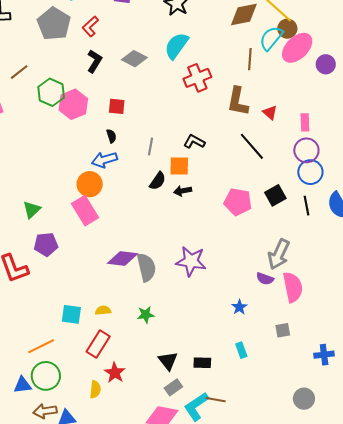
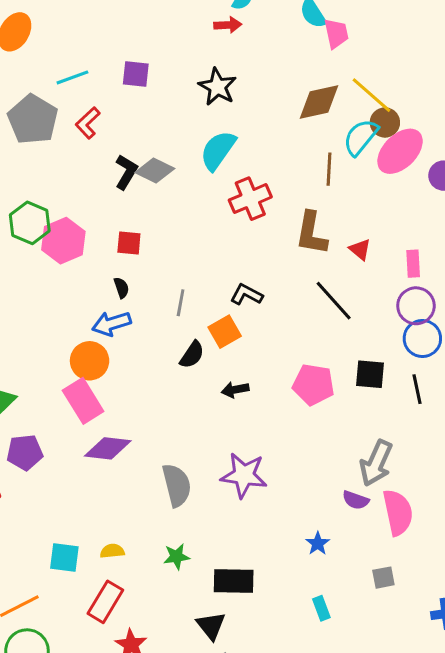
black L-shape: (95, 61) -> (126, 172), moved
orange square: (179, 166) -> (225, 332), turned -30
black arrow: (183, 191) -> (235, 390), moved
black square: (275, 195) -> (370, 374), turned 35
purple diamond: (123, 258) -> (108, 448), moved
black rectangle: (202, 363) -> (234, 581), moved, size x1.5

